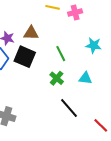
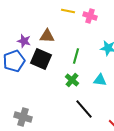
pink cross: (75, 13) -> (90, 16), turned 32
green line: (61, 54) -> (76, 56), turned 42

